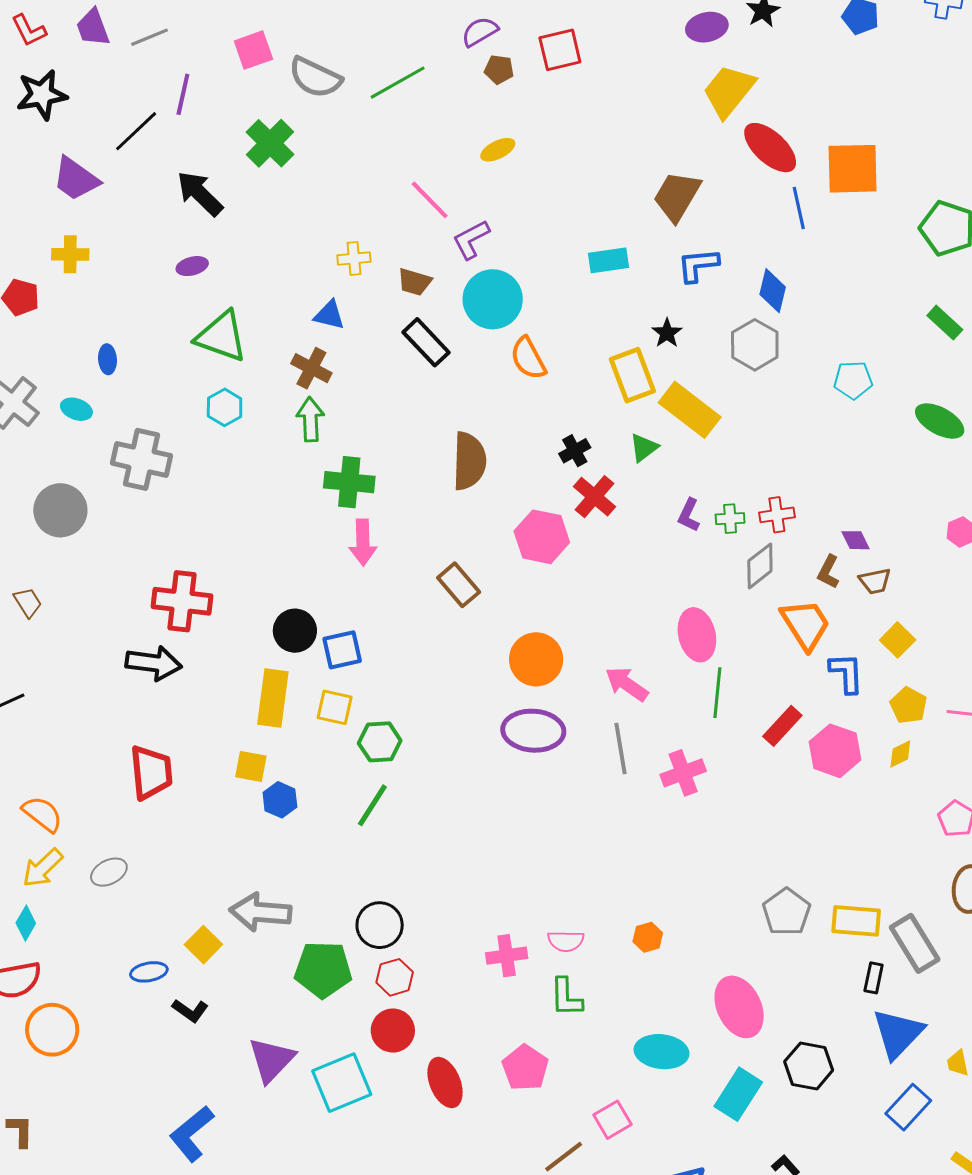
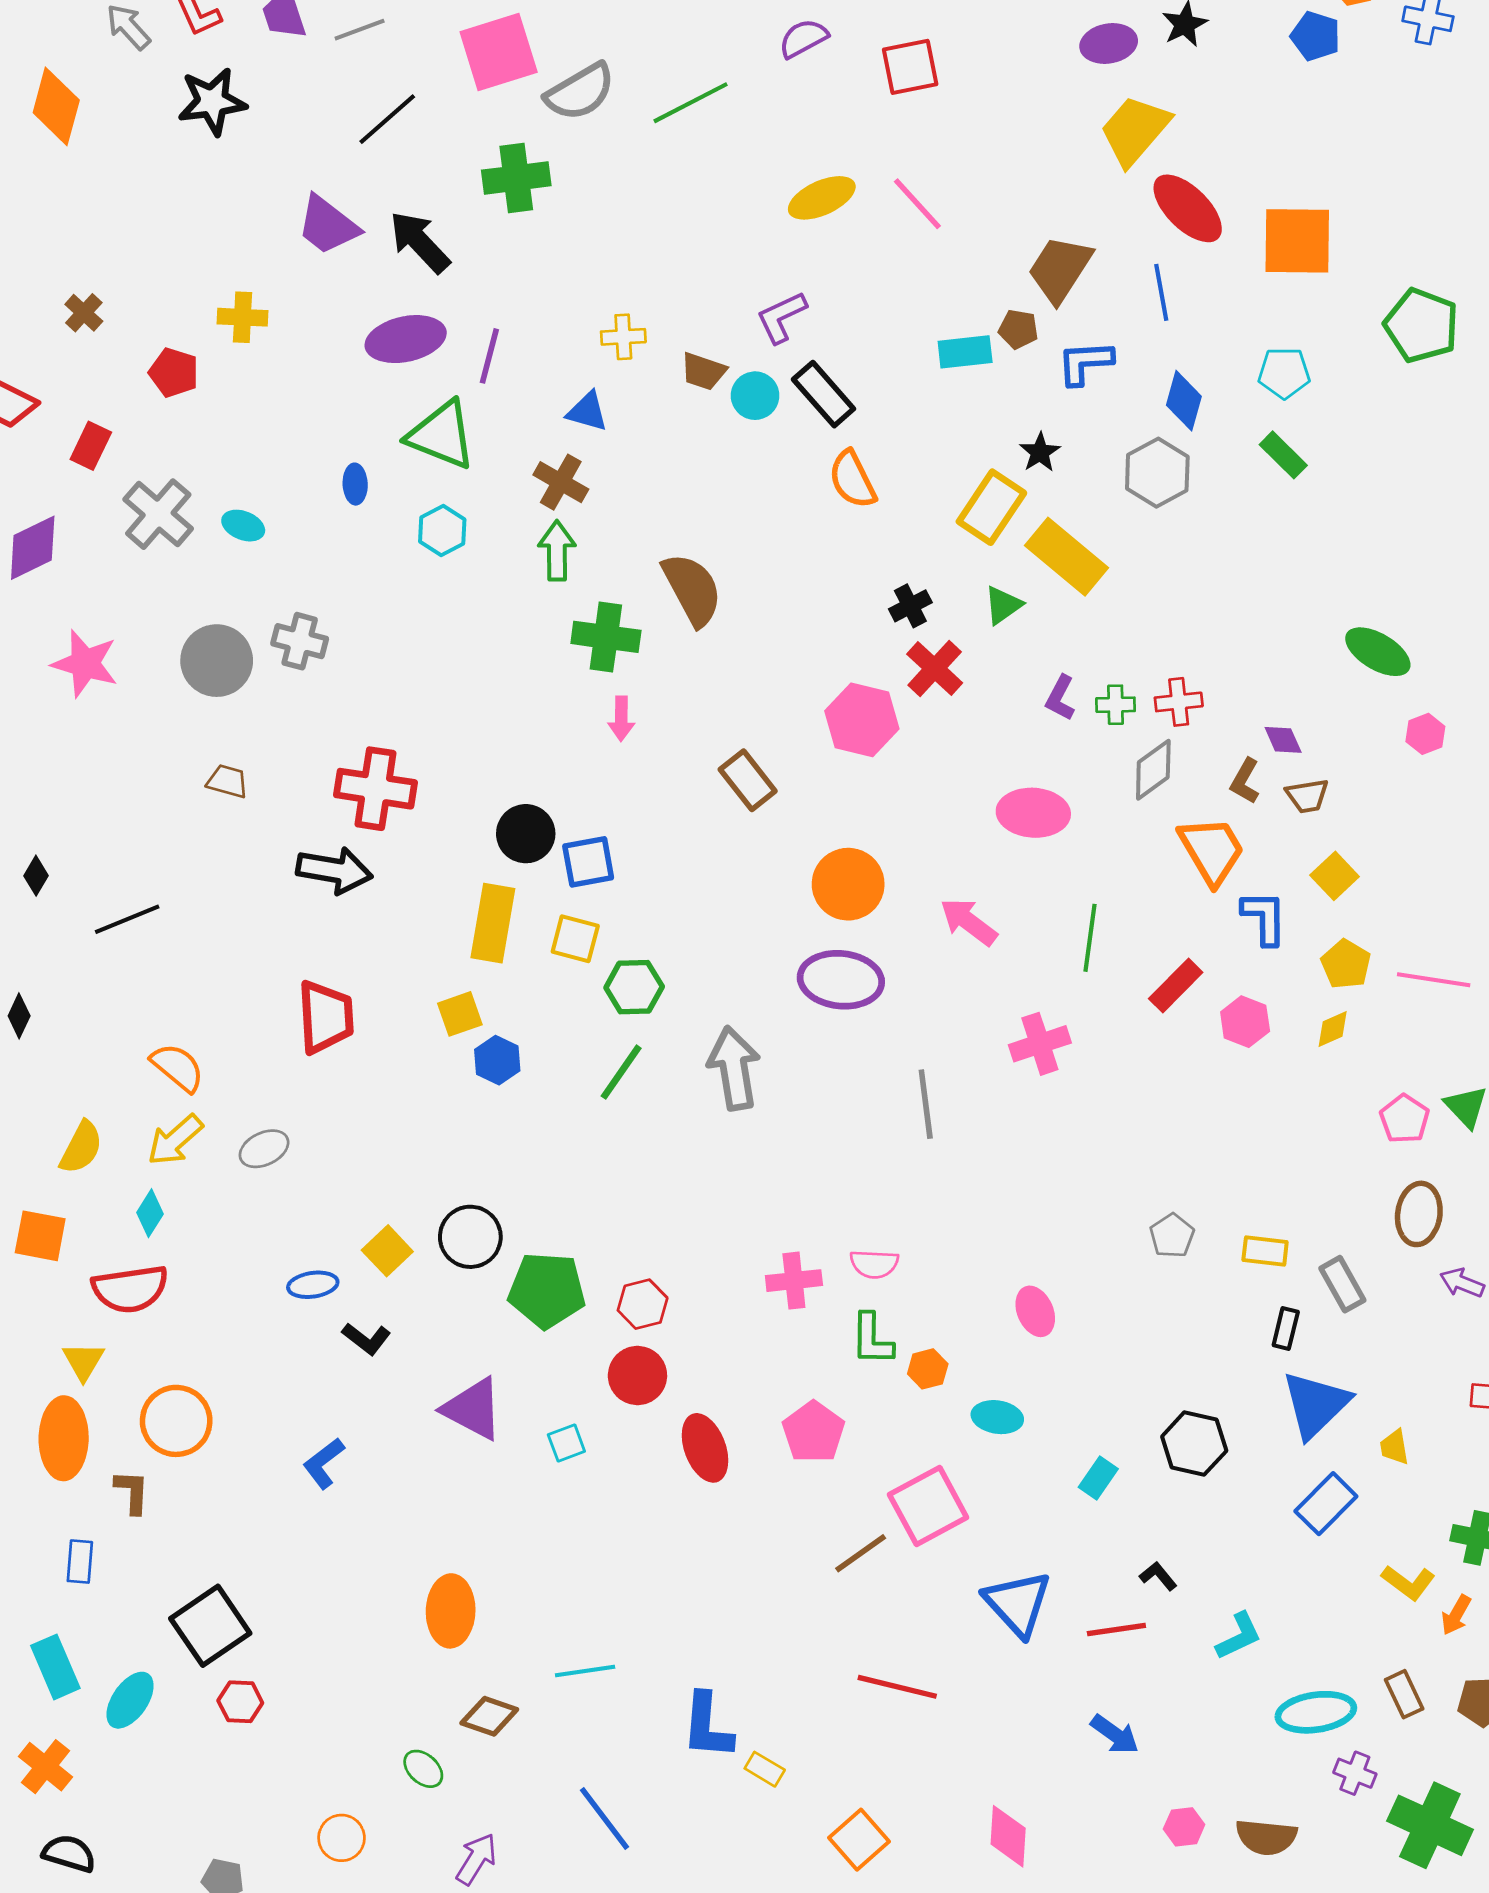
pink square: (253, 50) -> (499, 52), size x1.5
brown pentagon: (499, 70) -> (1018, 329), moved
gray semicircle: (315, 77) -> (580, 92), turned -58
purple line: (183, 94) -> (489, 356), moved
black line: (136, 131) -> (387, 119), moved
green cross: (270, 143) -> (516, 178), turned 36
yellow ellipse: (498, 150) -> (822, 198), size x1.4
purple trapezoid: (76, 179) -> (328, 225), moved
pink line: (430, 200) -> (917, 204), moved
blue line: (799, 208) -> (1161, 292), moved
purple ellipse: (192, 266) -> (406, 339), size x1.8
cyan circle: (493, 299) -> (755, 396), moved, size x0.6
green rectangle: (945, 323) -> (1283, 455), moved
black rectangle: (426, 342) -> (824, 394), moved
blue ellipse: (108, 359) -> (355, 484), moved
yellow rectangle: (632, 375) -> (991, 507), turned 52
cyan pentagon: (853, 380) -> (1284, 373), moved
green ellipse: (940, 421) -> (1378, 652), moved
gray cross: (142, 459) -> (300, 641), moved, size x0.7
brown semicircle: (469, 461) -> (692, 589), moved, turned -32
pink arrow: (363, 542) -> (621, 719), size x0.7
brown trapezoid: (28, 602) -> (227, 781), moved, turned -44
pink ellipse: (697, 635) -> (1033, 813), moved, turned -75
gray line: (621, 749) -> (926, 1104), moved
pink hexagon: (835, 751) -> (1245, 1022), size x0.7
yellow square: (251, 766) -> (460, 1014), turned -32
gray arrow: (261, 912) -> (734, 1068), moved, turned 74
gray pentagon: (786, 912) -> (1172, 1236), size x0.7
yellow rectangle: (856, 921) -> (1265, 1251), size x0.7
black circle: (380, 925) -> (470, 1237), moved
orange hexagon: (648, 937) -> (928, 1369), moved
gray rectangle: (915, 943) -> (1342, 1284), size x0.7
pink ellipse: (739, 1007) -> (1035, 1311), moved, size x0.6
orange circle: (52, 1030) -> (176, 1421), moved
cyan ellipse: (662, 1052) -> (997, 1417), size x0.7
purple triangle: (271, 1060) -> (473, 1409), turned -48
cyan square: (342, 1083) -> (566, 1443), size x0.5
cyan rectangle: (738, 1094) -> (1098, 1478), size x0.6
pink square: (613, 1120) -> (928, 1506), size x1.5
blue L-shape: (192, 1134) -> (324, 1463), moved, size x0.7

